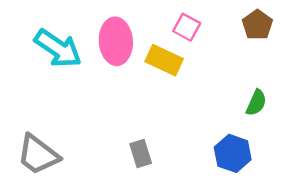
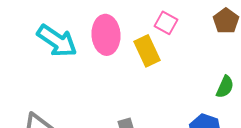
yellow rectangle: (164, 60) -> (147, 51), turned 40

